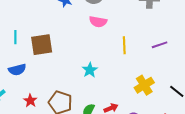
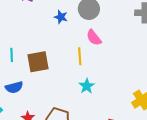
pink semicircle: (98, 22) -> (94, 38), turned 42
yellow line: (124, 45) -> (80, 56), moved

